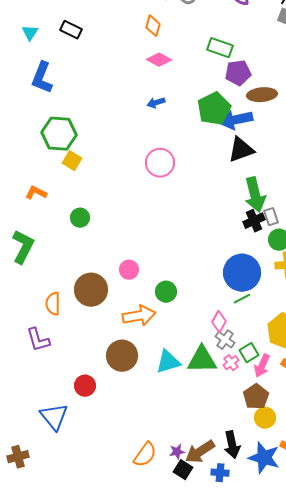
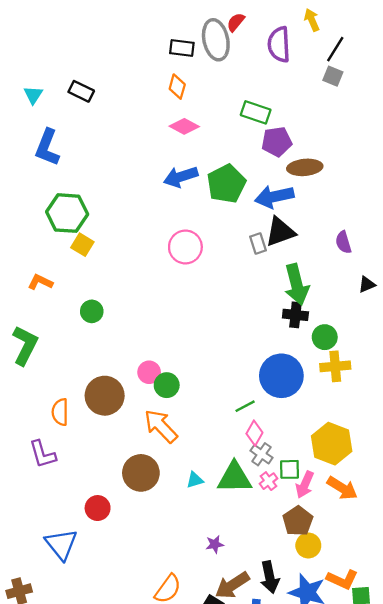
blue arrow: (156, 103) -> (181, 177), size x1.6
green pentagon: (214, 109) -> (226, 184), moved
gray rectangle: (271, 217) -> (258, 243), moved
black cross: (254, 221) -> (295, 315), turned 30
green circle: (166, 292) -> (167, 385), moved
green line: (242, 299) -> (245, 406), moved
orange arrow: (139, 316) -> (161, 426), turned -124
green square: (249, 353) -> (290, 469), turned 30
cyan triangle: (168, 362) -> (195, 480), size x0.6
purple star: (177, 452) -> (215, 544), moved

